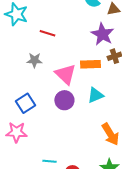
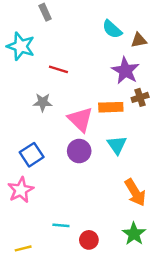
cyan triangle: (95, 95) -> (117, 145), turned -42
pink star: (16, 132) -> (21, 190), turned -30

